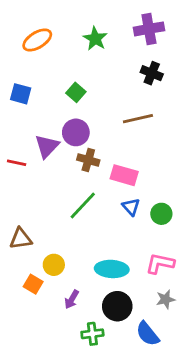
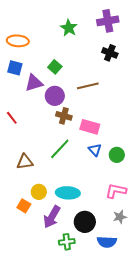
orange ellipse: (37, 40) -> (18, 41), moved, turned 35
brown line: (138, 119) -> (88, 86), moved
purple triangle: (47, 146) -> (34, 83), moved, turned 30
red line: (17, 163) -> (12, 118), turned 40
brown triangle: (21, 239) -> (25, 162), moved
cyan ellipse: (112, 269) -> (68, 193), moved
purple arrow: (72, 299) -> (52, 217), size x1.6
blue semicircle: (148, 334) -> (107, 242), turned -48

